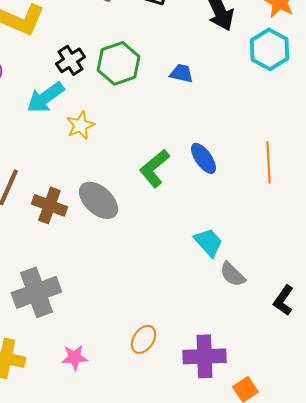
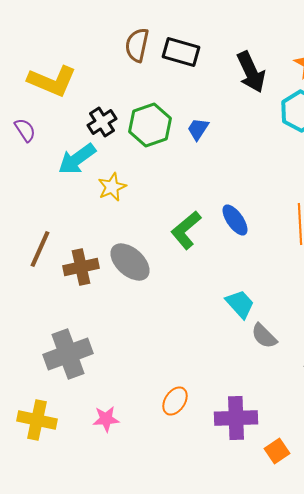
blue trapezoid: (181, 73) -> (198, 129), moved, turned -70
brown cross: (49, 205) -> (81, 267), turned -32

